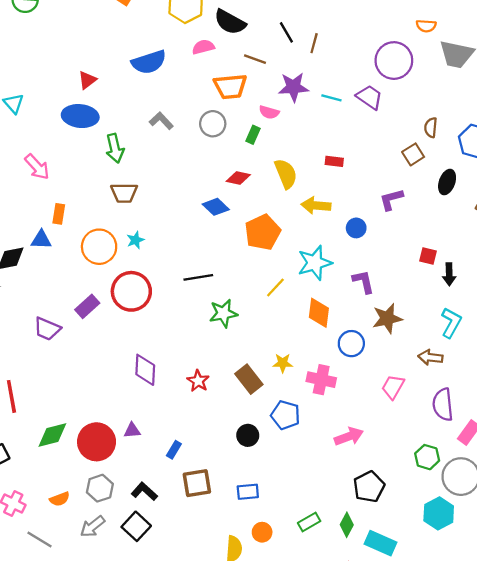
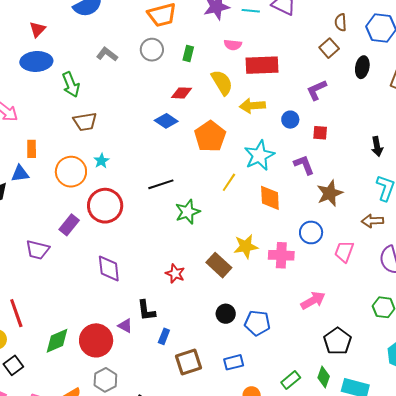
pink semicircle: (269, 112) -> (233, 45), moved
red rectangle: (334, 161) -> (262, 65), size x2.0
red square: (428, 256) -> (320, 133), moved
blue circle: (351, 344) -> (311, 232), moved
yellow star: (283, 363) -> (246, 246), size x1.4
purple diamond: (145, 370) -> (109, 269), moved
blue pentagon: (285, 415) -> (257, 323), moved
purple triangle: (132, 431) -> (125, 326), turned 42
black L-shape: (144, 492) -> (146, 310), moved, turned -130

